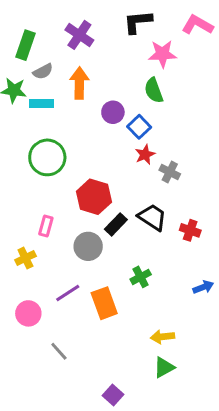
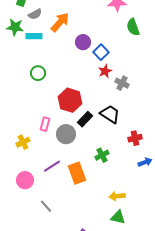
orange arrow: (79, 83) -> (60, 22), turned 40
green semicircle: (154, 90) -> (133, 27), moved
green circle: (47, 157) -> (38, 73), size x0.6
pink rectangle: (46, 226) -> (45, 124), moved
red cross: (190, 230) -> (135, 138), moved, turned -32
green triangle: (164, 367) -> (118, 217), turned 42

